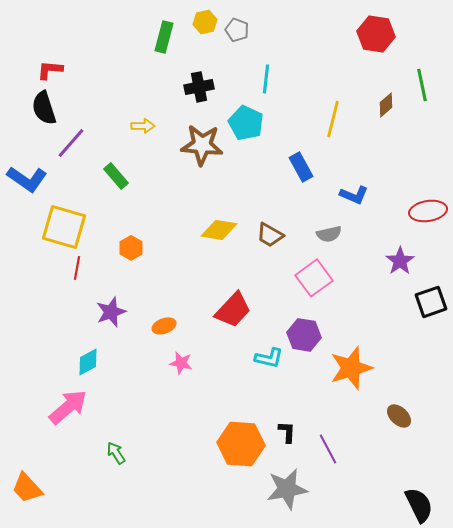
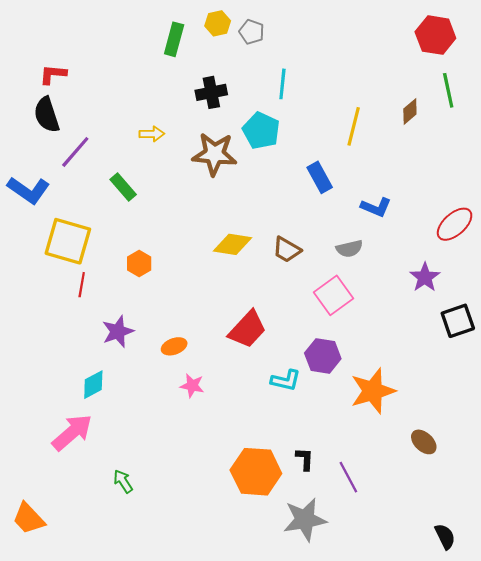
red hexagon: (376, 34) -> (435, 35), moved
red ellipse: (428, 211) -> (455, 224), turned -33
black semicircle: (419, 505) -> (445, 537), size x0.7

